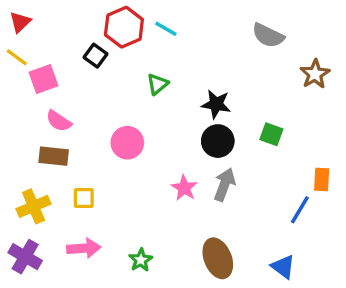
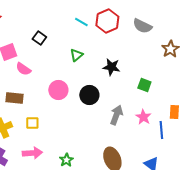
red hexagon: (124, 27) -> (107, 21), moved
pink semicircle: (59, 121) -> (23, 69), moved
black circle: (218, 141) -> (89, 95), moved
pink star: (184, 188) -> (143, 117), moved
blue line: (300, 210) -> (161, 130), turned -36

